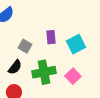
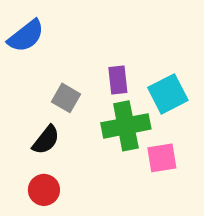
green cross: (44, 72) -> (126, 126), moved
pink square: (73, 76) -> (162, 158), turned 35

